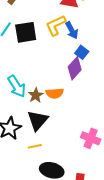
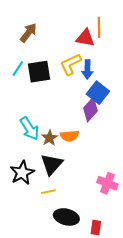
blue arrow: (72, 30) -> (87, 70), turned 30
blue square: (82, 52) -> (98, 93), size x1.5

